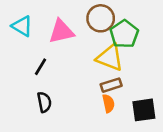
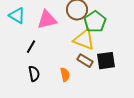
brown rectangle: (111, 85) -> (85, 61), turned 49
orange semicircle: (108, 103) -> (65, 75), moved
black square: (144, 110) -> (106, 61), moved

